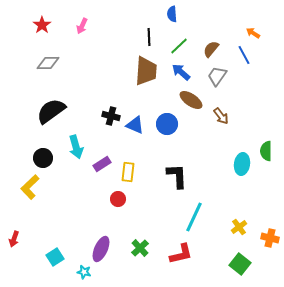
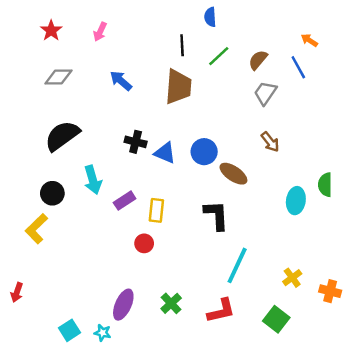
blue arrow: (181, 72) -> (121, 81), moved
brown ellipse: (191, 100) -> (233, 174), moved
cyan square: (55, 257) -> (69, 330), moved
green square: (240, 264) -> (276, 319), moved

